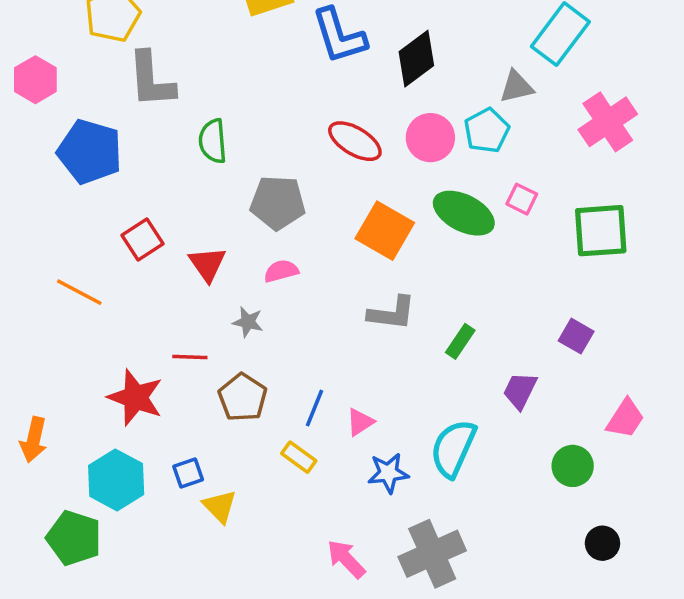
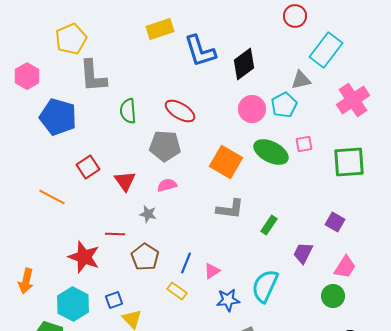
red ellipse: (355, 141) -> (180, 111), moved
pink square: (522, 199) -> (304, 144), turned -36
pink trapezoid: (625, 419) -> (345, 267), moved

